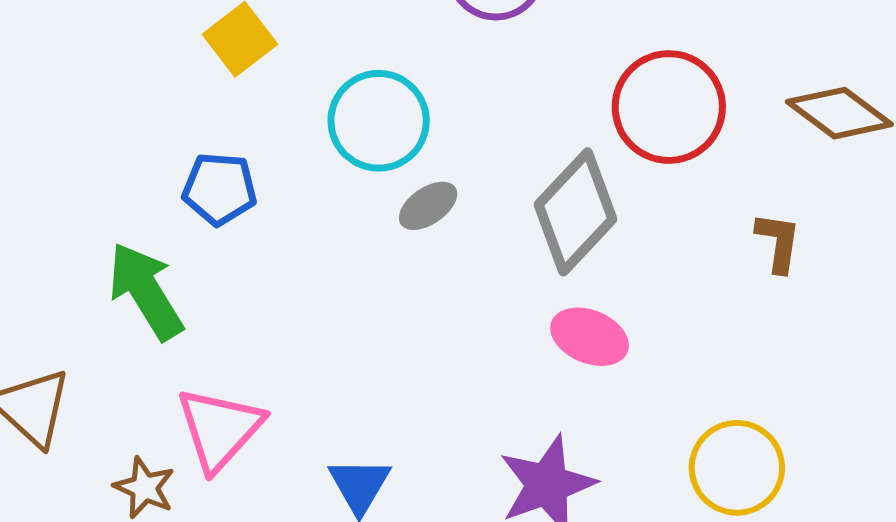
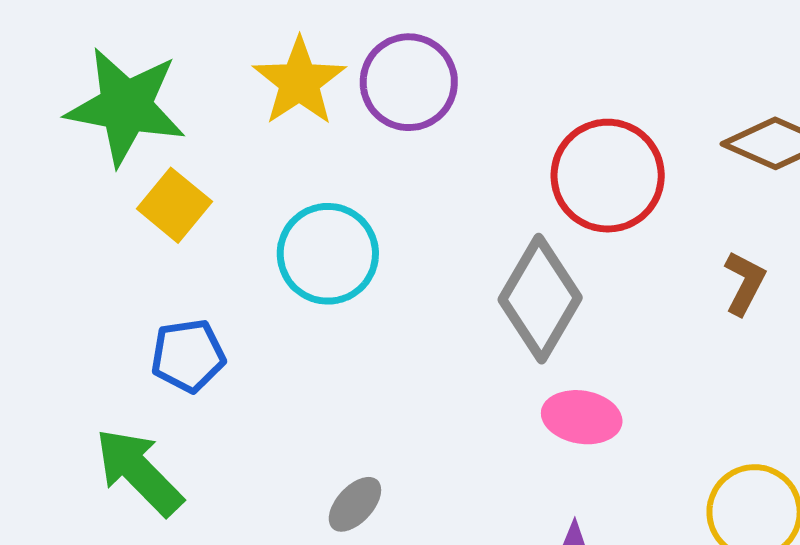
gray ellipse: (428, 206) -> (355, 504), moved
brown L-shape: (778, 242) -> (745, 283), turned 32

